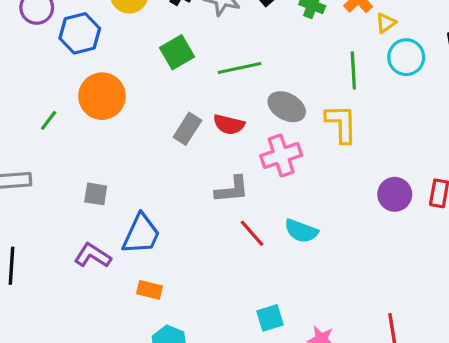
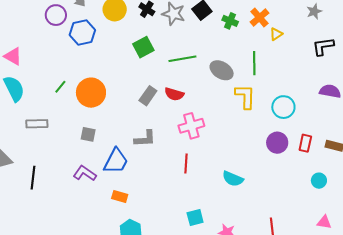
cyan circle: (406, 57) -> (283, 107), moved
orange circle: (102, 96) -> (91, 93), moved
gray ellipse: (287, 107) -> (222, 70), moved
pink cross: (281, 156) -> (191, 126), moved
gray L-shape: (232, 190) -> (145, 139), moved
cyan semicircle: (301, 231) -> (233, 179), moved
red line: (252, 233) -> (186, 163), turned 42

